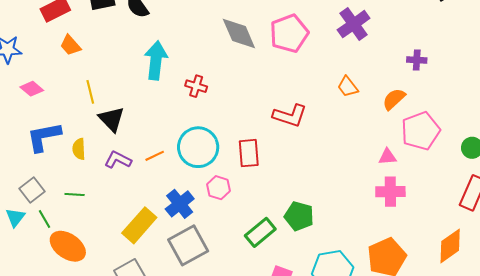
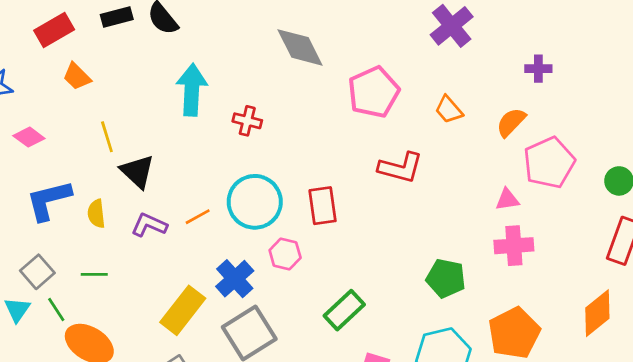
pink pentagon: (289, 33) -> (374, 92), moved
red L-shape: (290, 116) -> (401, 168), moved
green pentagon: (299, 216) -> (446, 278), moved

